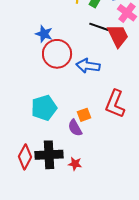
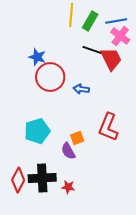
blue arrow: (88, 66) -> (81, 89), size x0.7

